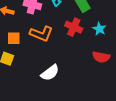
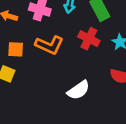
white semicircle: (50, 73) -> (78, 90), moved

